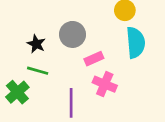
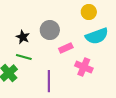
cyan semicircle: (136, 43) -> (97, 36), turned 75
pink cross: (105, 84) -> (84, 67), moved

